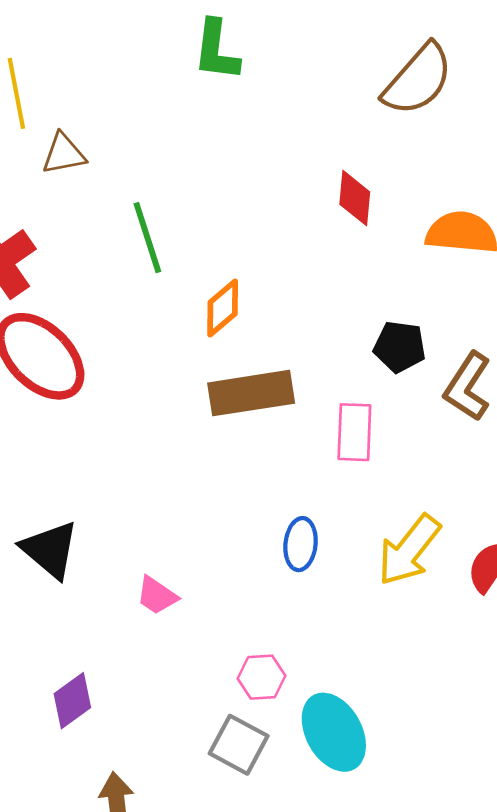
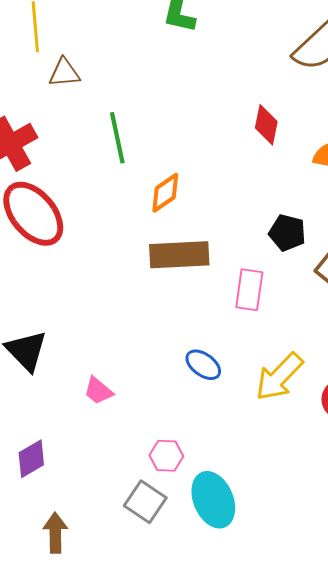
blue ellipse: (301, 544) -> (203, 365), turned -66

